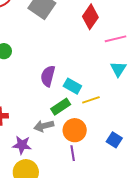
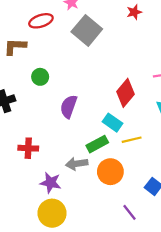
red diamond: (90, 17) -> (126, 93), moved
purple semicircle: (48, 76) -> (69, 107), moved
purple line: (73, 153) -> (130, 212), moved, turned -35

